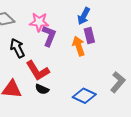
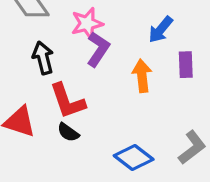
pink star: (39, 22) -> (87, 24), turned -30
purple rectangle: (89, 35) -> (186, 65), moved

